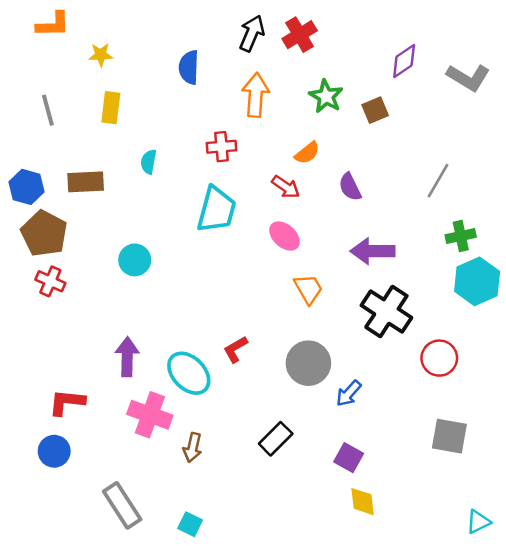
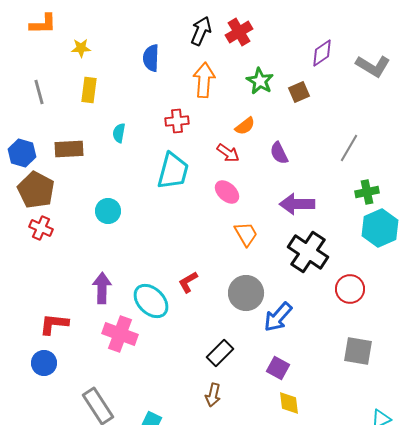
blue arrow: (349, 393) -> (278, 317), size x1.4
brown arrow: (193, 447) -> (213, 395), moved

